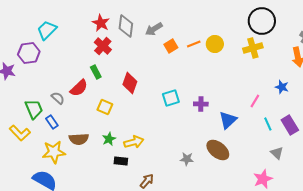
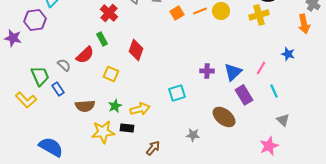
cyan square: (171, 98) -> (177, 93), moved
blue triangle: (228, 120) -> (233, 72), moved
purple rectangle: (290, 125) -> (244, 95), moved
yellow star: (54, 152) -> (103, 132), moved
gray star: (187, 159) -> (193, 135), moved

